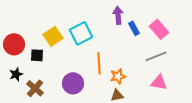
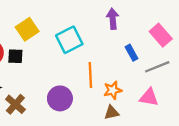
blue rectangle: (134, 28) -> (131, 53), moved
yellow square: (53, 36) -> (27, 29), moved
black square: (37, 55) -> (15, 56), moved
pink triangle: (159, 82) -> (149, 97), moved

